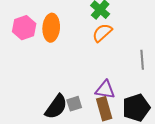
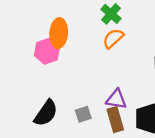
pink hexagon: (24, 28) -> (47, 51), moved
black semicircle: (56, 107) -> (46, 113), moved

